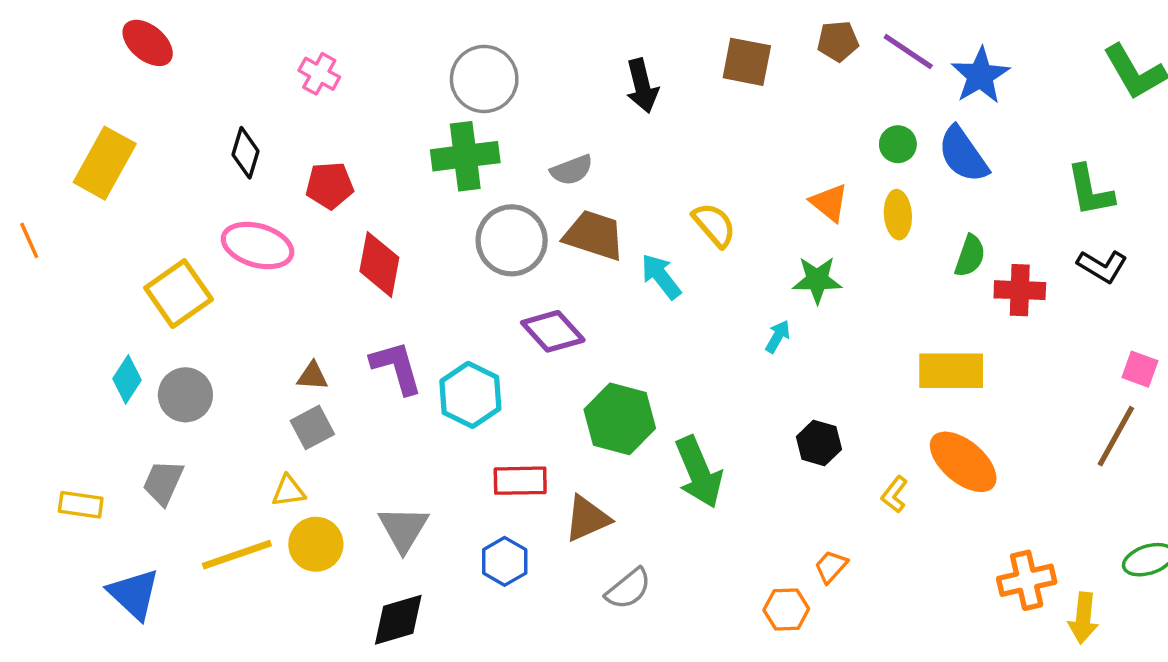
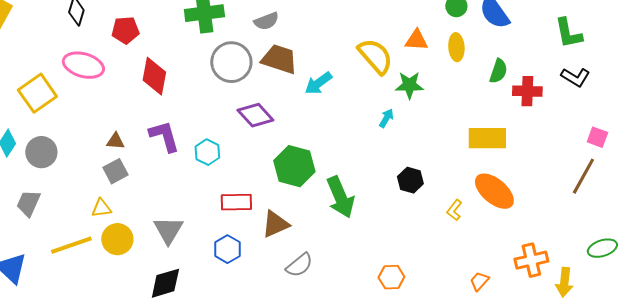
orange triangle: (829, 203) -> (416, 40), turned -35
yellow semicircle: (714, 225) -> (375, 56), moved, size x1.4
cyan arrow: (661, 276) -> (318, 83), turned -88
cyan hexagon: (470, 395) -> (207, 152), size x0.7
orange trapezoid: (831, 567) -> (479, 281), moved

